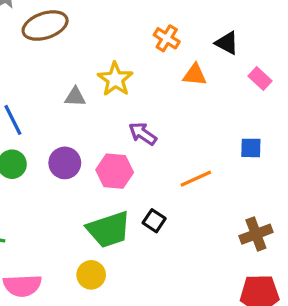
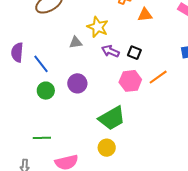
purple arrow: (143, 134) -> (110, 51), moved
pink hexagon: (115, 171) -> (130, 81), moved
black square: (154, 221) -> (134, 53), moved

